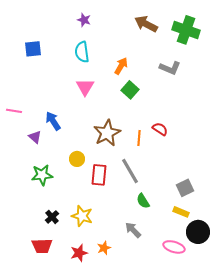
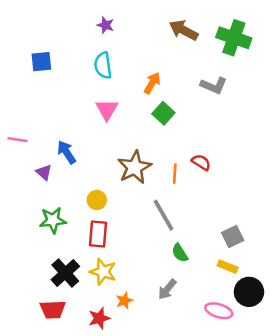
red rectangle: (99, 175) -> (98, 234), moved
black cross: (52, 217) -> (65, 273), size x1.6
gray arrow: (133, 230) -> (167, 289), turned -96
orange star: (104, 248) -> (124, 301), moved

